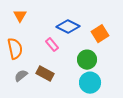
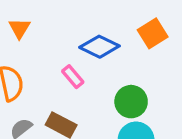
orange square: (100, 34) -> (153, 33), moved

